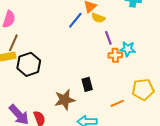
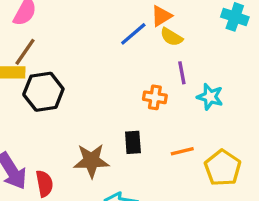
orange cross: (115, 55) -> (155, 97), moved
yellow pentagon: (143, 90) -> (223, 168), turned 30
orange line: (117, 103) -> (182, 151), moved

